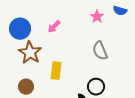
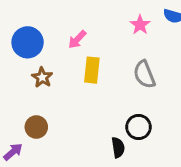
brown star: (30, 53) -> (42, 77), size x0.6
yellow rectangle: (56, 71) -> (92, 70), moved

